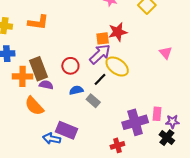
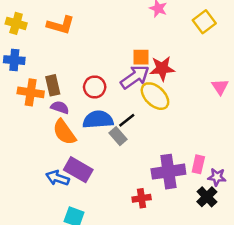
red star: (118, 32) -> (162, 68), moved
brown rectangle: (39, 69) -> (53, 85), size x0.7
black line: (100, 79) -> (127, 120), moved
blue semicircle: (76, 90) -> (98, 120), size x1.6
orange semicircle: (34, 106) -> (64, 132), moved

